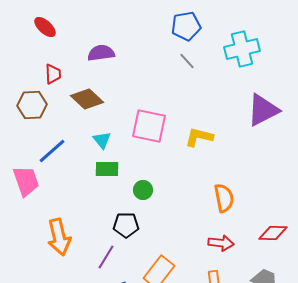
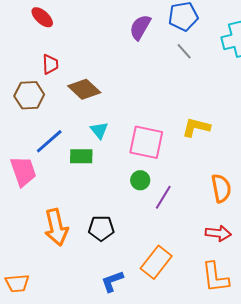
purple semicircle: (101, 53) -> (140, 27), moved, turned -52
pink square: (149, 126) -> (146, 142), moved
green rectangle: (107, 169) -> (81, 156), moved
black pentagon: (126, 225) -> (101, 228), moved
purple line: (106, 257) -> (163, 197), moved

